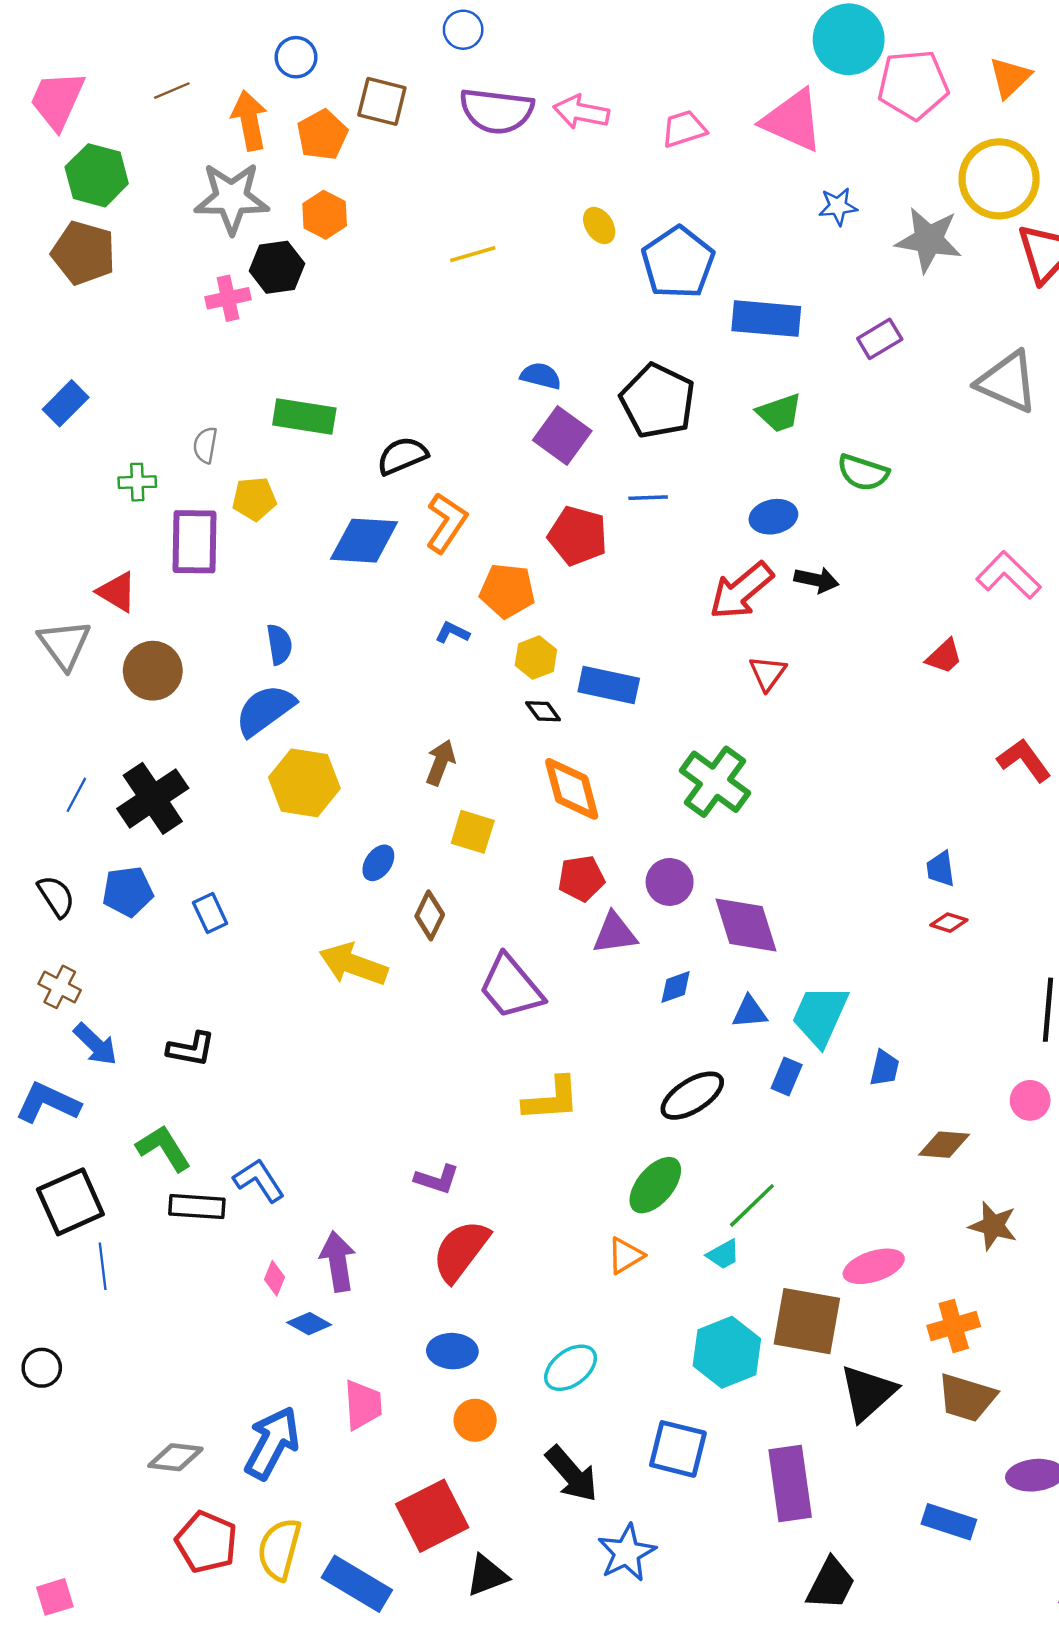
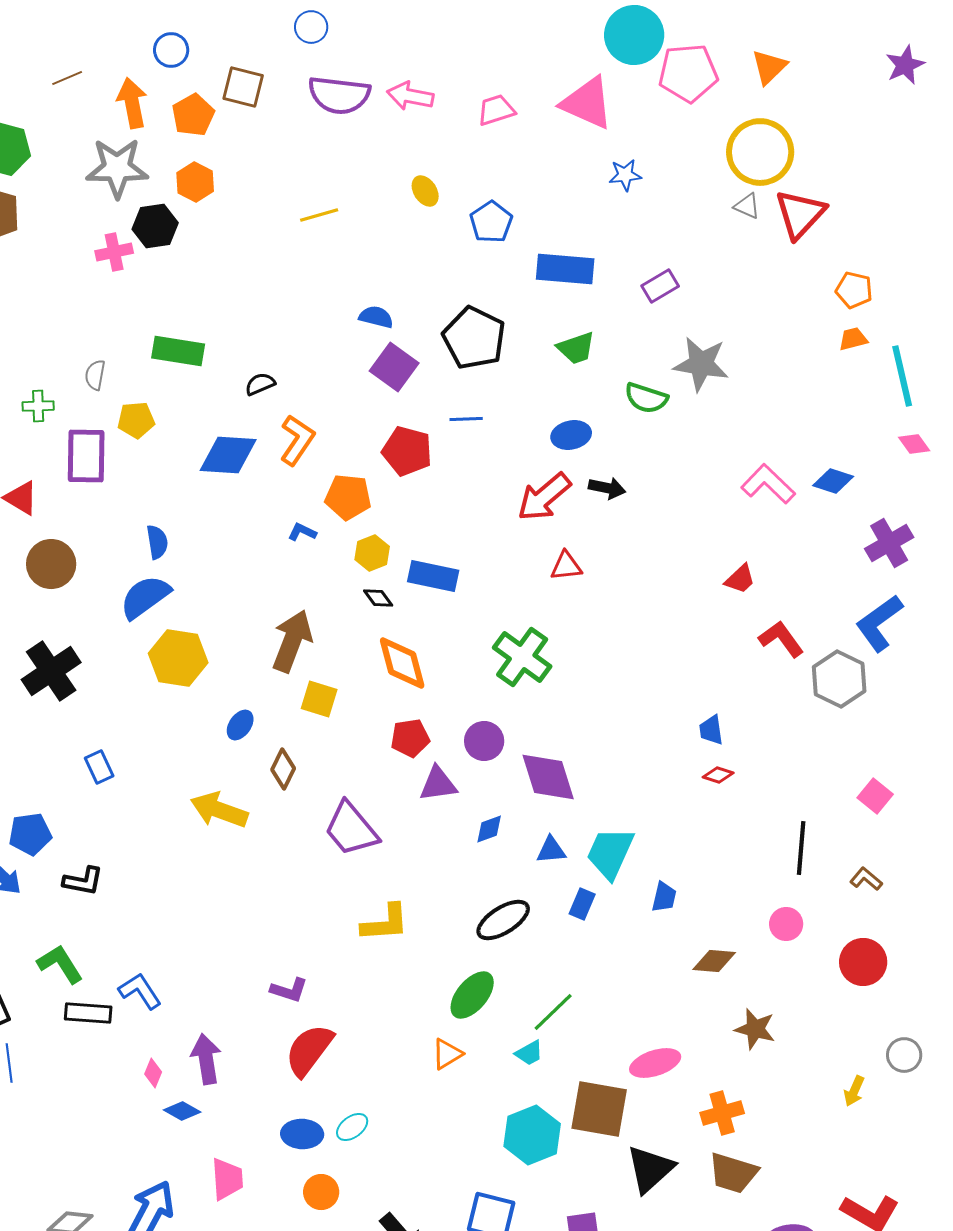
gray star: (929, 240) -> (701, 364), moved
blue pentagon: (678, 262) -> (491, 222), size x0.7
gray triangle: (1007, 382) -> (747, 206), moved, size x0.5
black semicircle: (402, 456) -> (260, 384), size x0.7
red trapezoid: (944, 656) -> (740, 579), moved
red triangle: (767, 673) -> (566, 566), turned 48
brown arrow: (440, 763) -> (292, 641), size x1.6
blue pentagon: (128, 891) -> (30, 834), moved
cyan ellipse: (571, 1368) -> (352, 1127), moved, size x0.7

